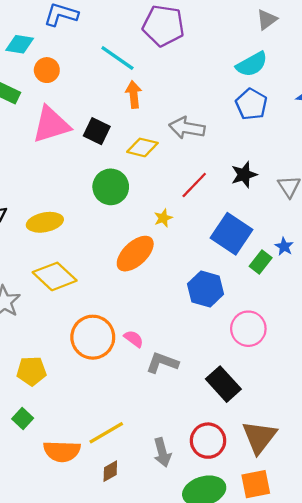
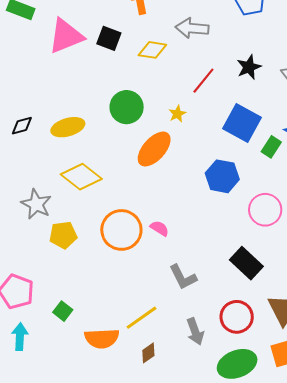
green circle: (111, 187) -> (127, 107), moved
gray L-shape: (162, 363) -> (183, 277), moved, turned -132
yellow pentagon: (31, 371) -> (63, 235), moved

